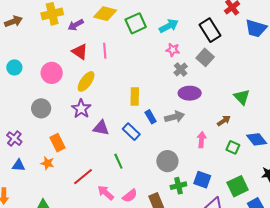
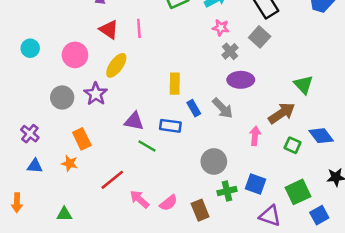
purple star: (81, 109) -> (96, 94), moved
gray arrow: (175, 117) -> (223, 108), turned 60
brown arrow: (224, 121) -> (282, 113), size x1.6
blue rectangle: (131, 132) -> (170, 126), turned -36
green line: (118, 161) -> (147, 146), moved, turned -35

